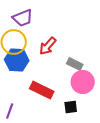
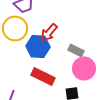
blue hexagon: (17, 60) -> (38, 46), moved

